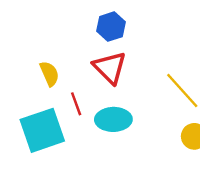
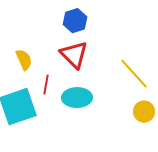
red line: (76, 104) -> (46, 85), turned 30

